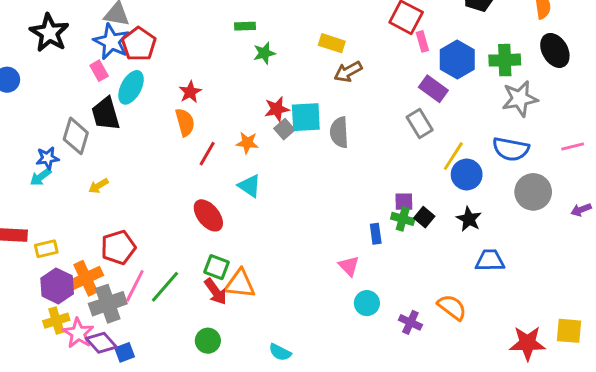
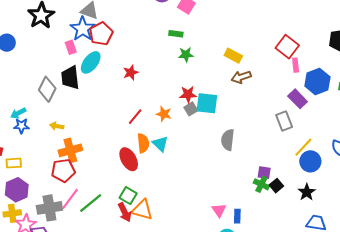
orange semicircle: (185, 122) -> (143, 143), moved
gray semicircle: (339, 132) -> (228, 140), moved
blue star: (47, 158) -> (21, 126), moved
yellow arrow: (98, 186) -> (57, 126), turned 32
blue rectangle: (376, 234) -> (237, 216), moved
orange cross: (86, 278) -> (70, 150), moved

